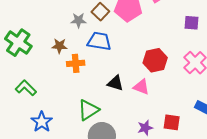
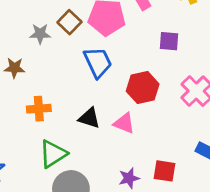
purple square: (191, 23) -> (169, 41), moved
blue trapezoid: (99, 41) -> (98, 62), moved, turned 55
orange cross: (76, 63) -> (39, 109), moved

